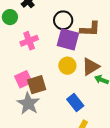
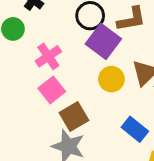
purple square: (68, 39) -> (103, 41), turned 35
pink square: (23, 79) -> (52, 90), moved

